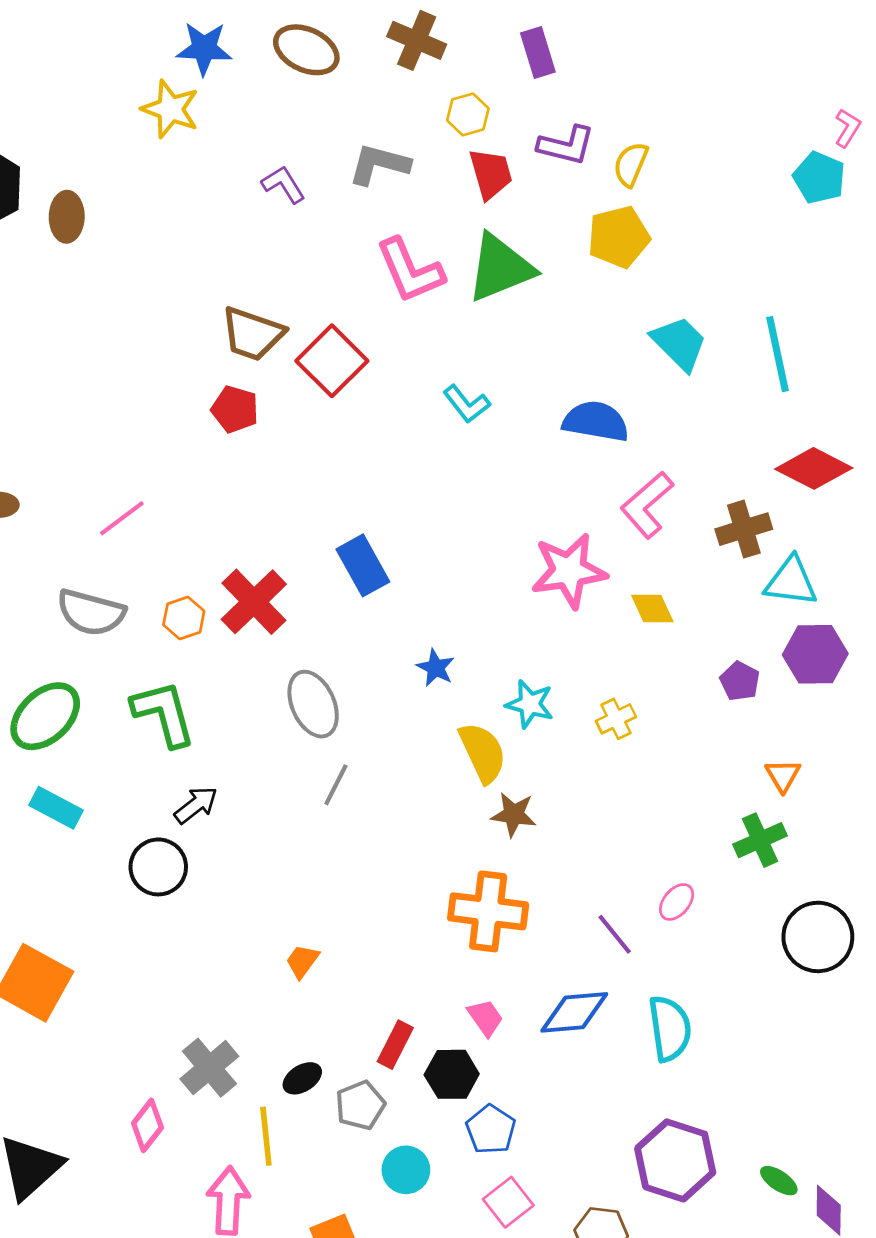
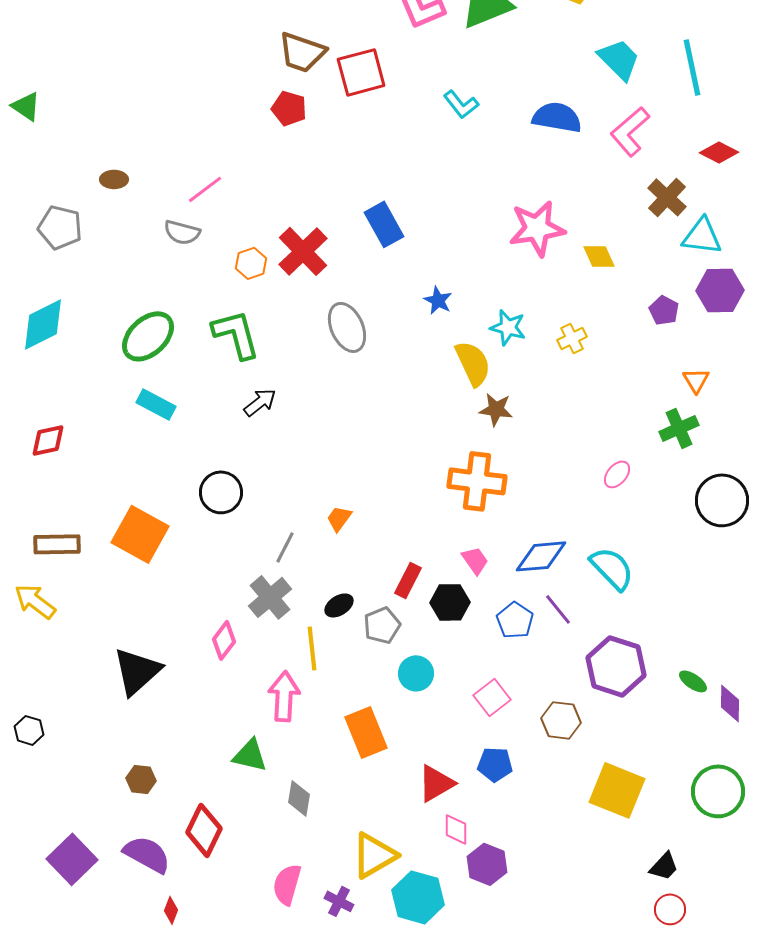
red square: (332, 361) -> (361, 72), turned 30
red diamond: (814, 468) -> (719, 152), size x0.7
pink L-shape: (647, 505) -> (630, 131), moved
brown cross: (744, 529) -> (667, 197), turned -30
gray semicircle: (91, 613) -> (182, 232), moved, size x0.7
gray line: (336, 785) -> (285, 547), moved
black circle: (158, 867) -> (221, 492), moved
purple line: (615, 934) -> (558, 609), moved
cyan semicircle: (670, 1029) -> (612, 568), turned -36
blue pentagon: (491, 1129) -> (515, 620), moved

